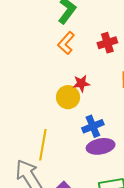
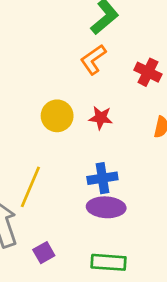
red cross: (107, 43) -> (148, 72), turned 30
yellow circle: (68, 97) -> (57, 116), moved

